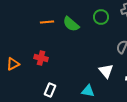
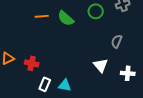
red cross: (41, 58) -> (32, 63), moved
cyan triangle: (88, 91) -> (65, 85), moved

